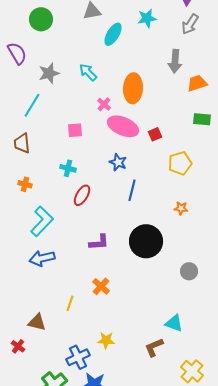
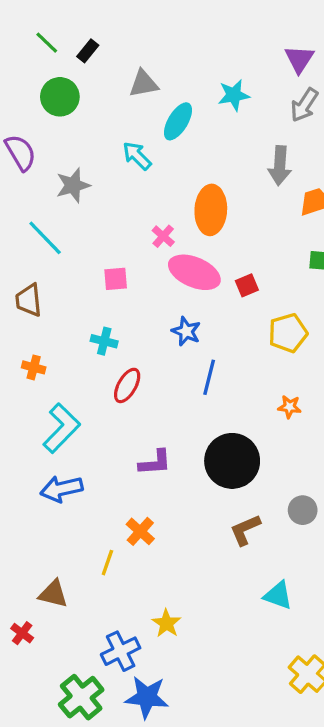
cyan arrow: (88, 72) -> (137, 156), moved
cyan line: (32, 105) -> (45, 238), turned -75
orange cross: (101, 286) -> (140, 531), moved
yellow star: (106, 340) -> (166, 623), turned 30
brown L-shape: (154, 347) -> (245, 530), moved

